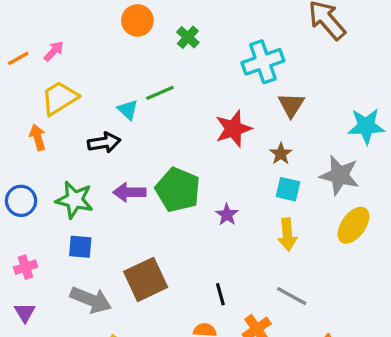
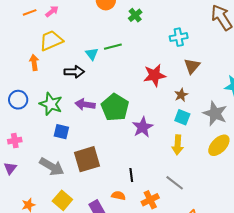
cyan cross: (263, 62) -> (179, 37), size x0.7
purple star: (227, 215) -> (143, 127), size x1.5
blue square: (80, 247) -> (61, 132), moved

